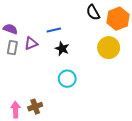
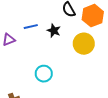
black star: (62, 49) -> (54, 31), moved

